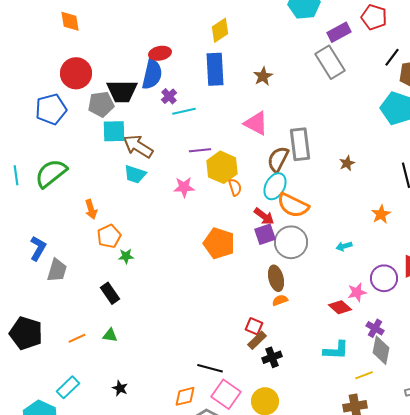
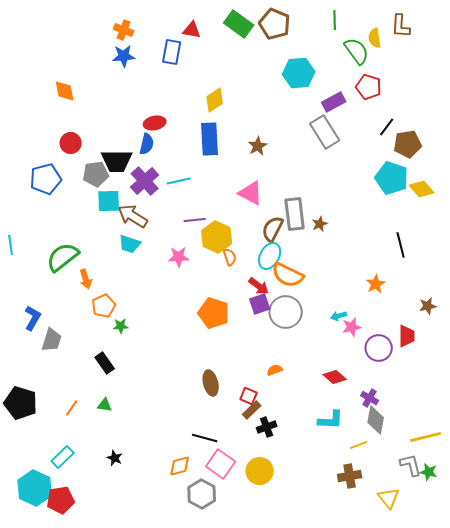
red circle: (76, 73) -> (71, 143), size x0.7
blue semicircle: (152, 74) -> (147, 144), size x0.7
purple cross: (169, 96) -> (145, 181), moved, size x1.8
brown star: (347, 163) -> (320, 224), moved
green semicircle: (51, 173) -> (63, 257), moved
brown ellipse: (276, 278) -> (211, 383), moved
pink star: (357, 292) -> (352, 327), moved
orange line: (77, 338) -> (72, 408), turned -30

